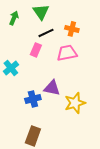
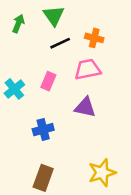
pink rectangle: (36, 50) -> (48, 81), moved
purple triangle: (52, 88) -> (85, 107), moved
yellow star: (75, 103) -> (102, 173), moved

